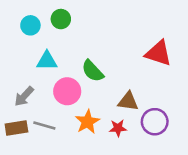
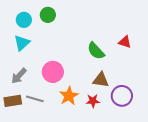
red triangle: (158, 53) -> (125, 42), size x0.6
cyan triangle: (47, 61) -> (22, 43), moved, turned -42
green semicircle: (93, 71) -> (96, 51), moved

